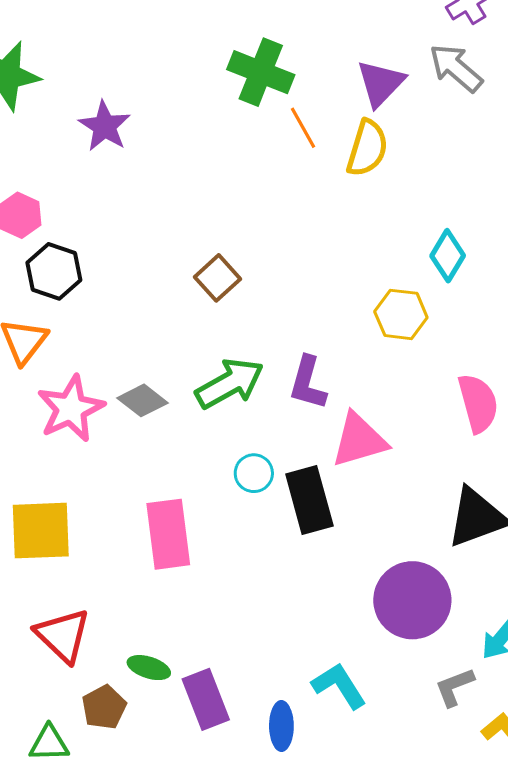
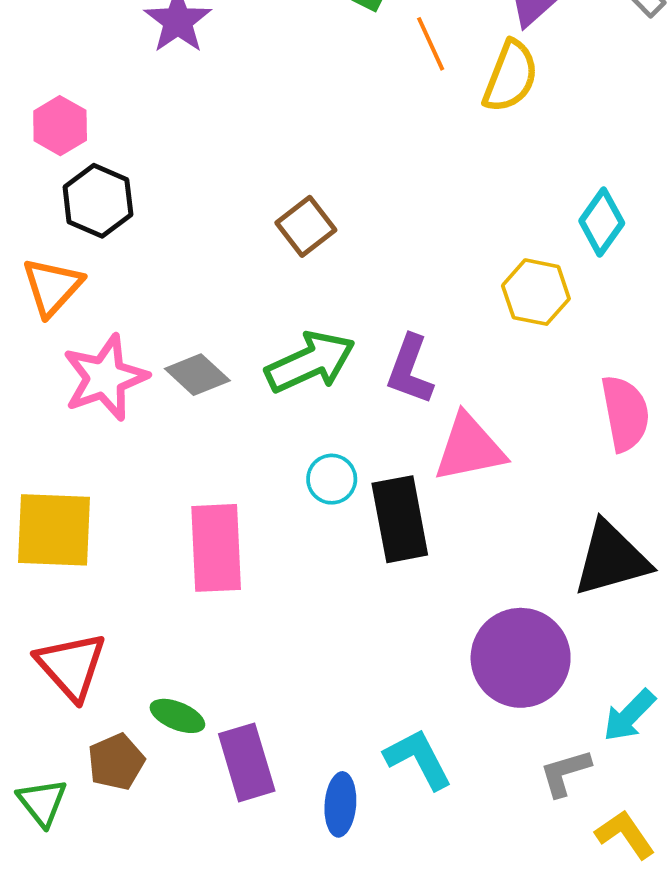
green triangle: (49, 743) -> (42, 802), turned 48

